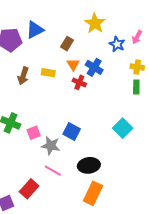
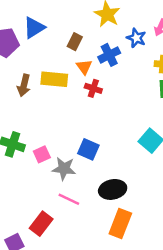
blue cross: (94, 67) -> (109, 55), moved, turned 36
yellow rectangle: (48, 73) -> (54, 79), size x1.5

